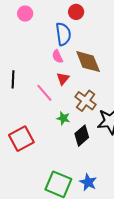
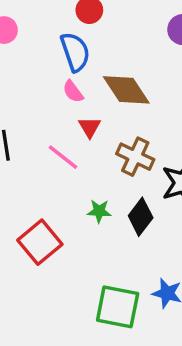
green star: (63, 118) -> (99, 211), moved

